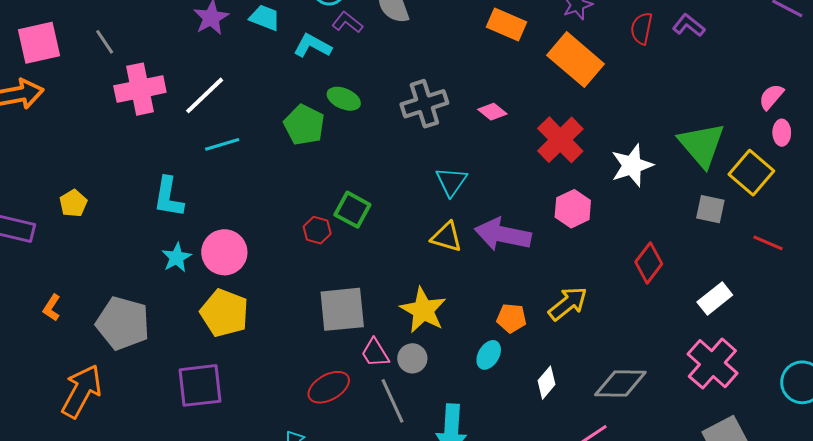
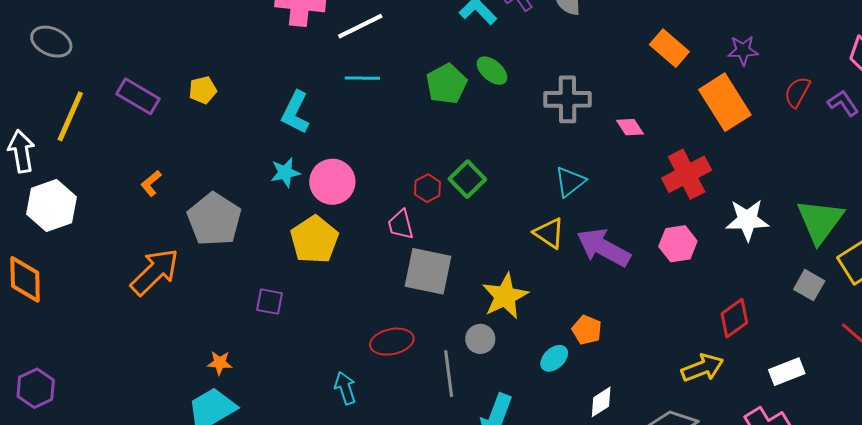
yellow arrow: (568, 303) -> (702, 368), moved
pink trapezoid: (375, 353) -> (401, 225), moved
purple square: (200, 385) -> (269, 302), size x0.6

